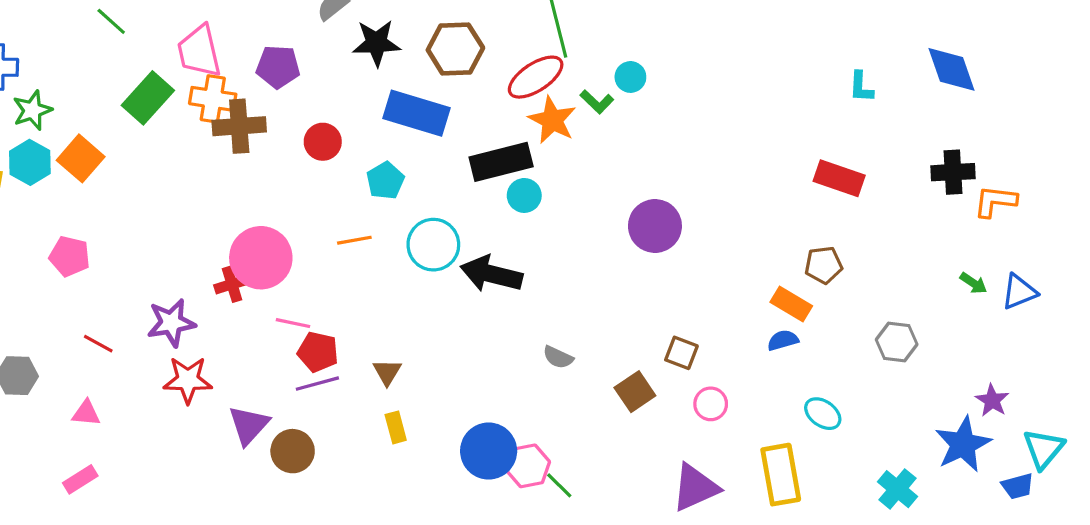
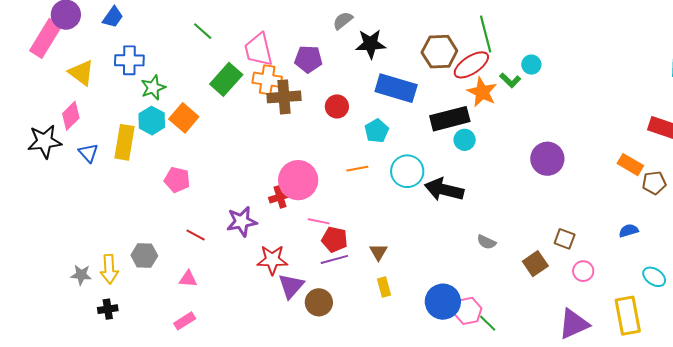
brown hexagon: (455, 49) -> (439, 52), moved
orange rectangle: (791, 304) -> (630, 165), moved
red star: (188, 380) -> (272, 260), moved

